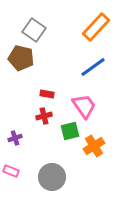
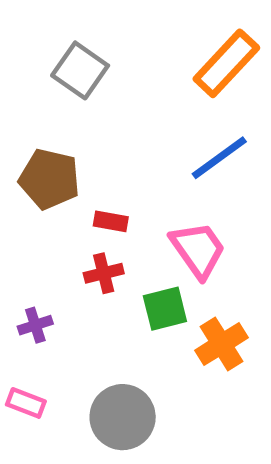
brown pentagon: (21, 58) -> (49, 179), moved

